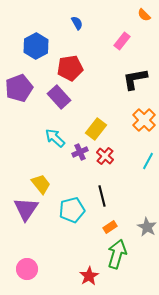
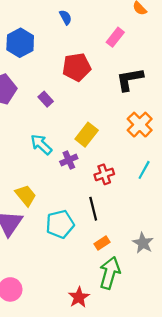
red pentagon: (70, 68) -> (77, 67), moved
purple rectangle: (59, 97) -> (46, 99), size x0.6
red cross: (105, 156) -> (104, 174), moved, turned 30

